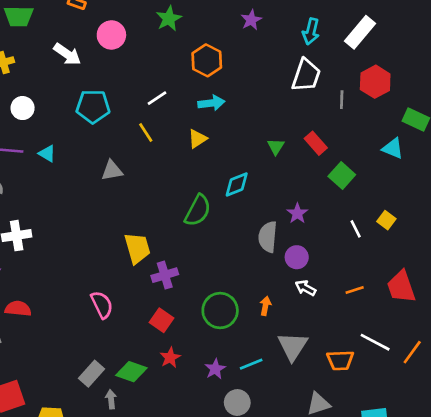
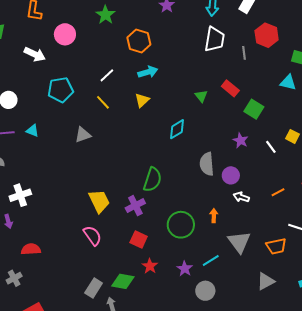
green semicircle: (198, 210) -> (153, 180), moved
purple star: (297, 213) -> (241, 140), moved
yellow trapezoid: (137, 248) -> (99, 201), moved

